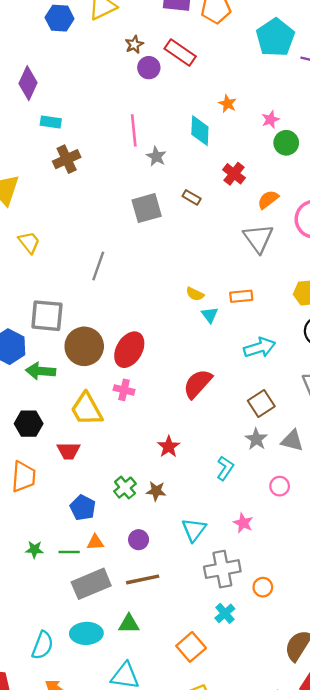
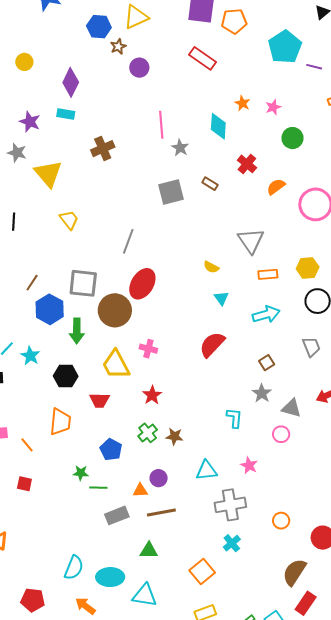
brown star: (134, 44) -> (118, 47), moved
purple circle: (149, 68) -> (139, 68), moved
pink star: (270, 120) -> (273, 107), moved
cyan rectangle: (51, 122) -> (66, 114), moved
gray triangle: (258, 238) -> (251, 241), moved
orange rectangle: (241, 296) -> (268, 274), moved
cyan triangle: (210, 315) -> (221, 298), moved
red ellipse: (129, 350) -> (142, 284), moved
green arrow: (41, 371) -> (77, 331), turned -95
brown square: (261, 403) -> (267, 363), size x0.7
gray triangle: (292, 441) -> (292, 408), moved
red star: (169, 447) -> (152, 395), moved
cyan L-shape: (225, 468) -> (234, 418), turned -30
cyan triangle: (194, 530) -> (206, 471), turned 45
orange triangle: (95, 542) -> (140, 490), moved
green star: (34, 549) -> (81, 473), moved
gray rectangle: (91, 584) -> (117, 515), size x0.7
orange circle: (263, 587) -> (281, 521), moved
cyan ellipse: (86, 633) -> (110, 577), moved

